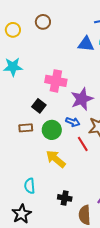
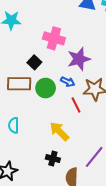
brown rectangle: (26, 128) -> (19, 84), size x1.6
yellow arrow: (56, 159) -> (59, 131), moved
cyan semicircle: (30, 186) -> (14, 125), moved

